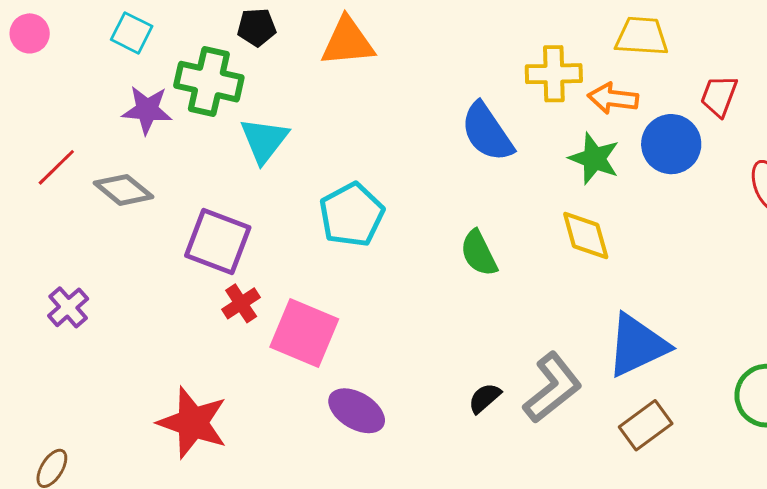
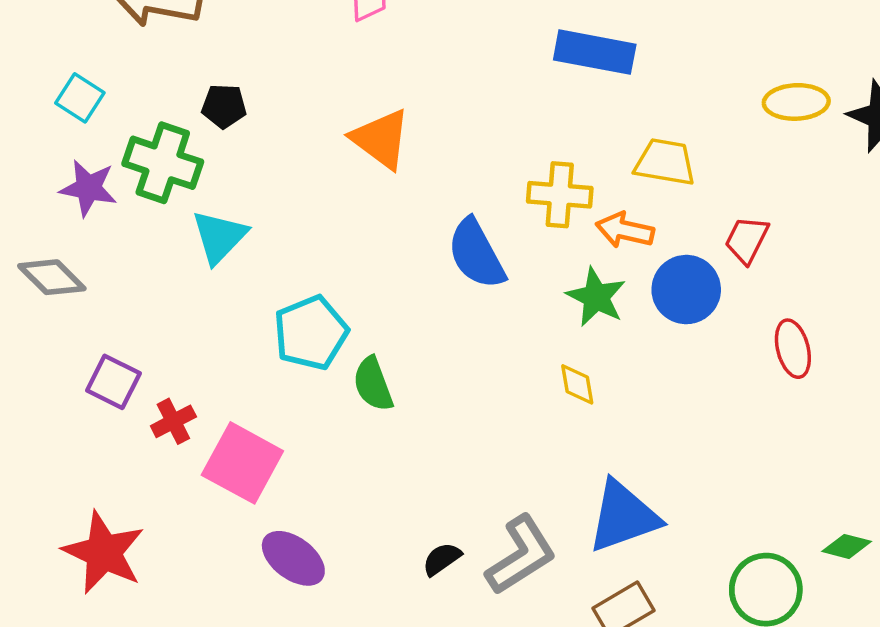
orange triangle: (348, 42) -> (381, 139), moved, turned 36
yellow diamond: (586, 236) -> (577, 384), size x0.7
purple square: (218, 241) -> (113, 382), moved, size x0.7
green semicircle: (479, 253) -> (373, 384), moved

